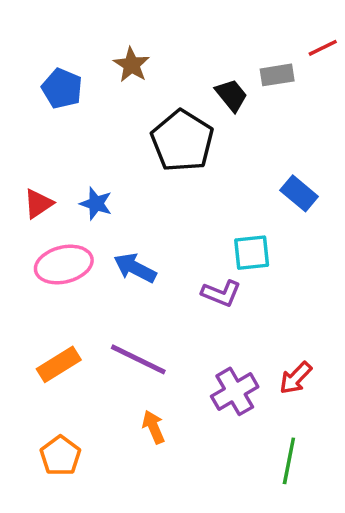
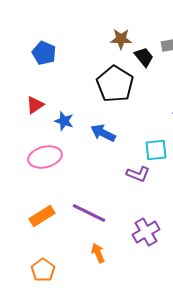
brown star: (131, 65) -> (121, 39), moved, turned -30
red triangle: (38, 204) -> (35, 105), moved
blue arrow: (135, 268) -> (103, 133), moved

